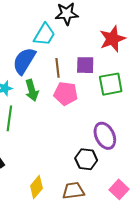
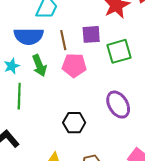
blue semicircle: (24, 61) -> (29, 36), turned -116
black hexagon: (86, 159) -> (74, 123), moved

